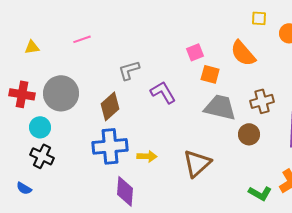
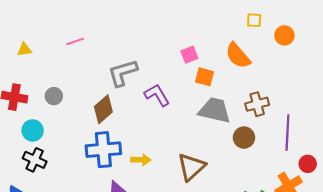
gray L-shape: (129, 70) -> (123, 73), size x1.4
gray circle: (61, 93) -> (54, 96), size x0.5

